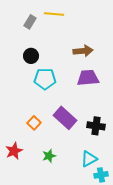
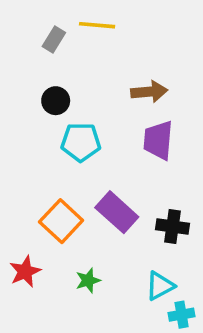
purple trapezoid: (88, 78) -> (158, 140), turned -80
orange square: (34, 123) -> (61, 221), size x1.6

